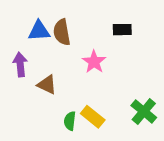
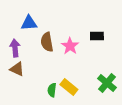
black rectangle: (122, 30) -> (97, 36), moved
brown semicircle: (62, 32) -> (47, 42), moved
brown triangle: (47, 85) -> (17, 69), moved

